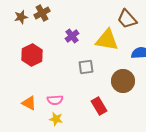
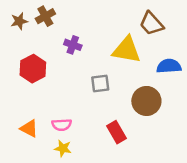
purple cross: (72, 36) -> (73, 45), moved, turned -32

